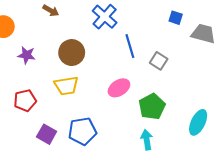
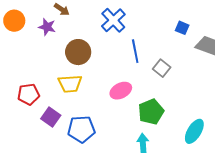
purple star: (27, 55) -> (47, 27), moved
purple square: (47, 134) -> (51, 117), moved

